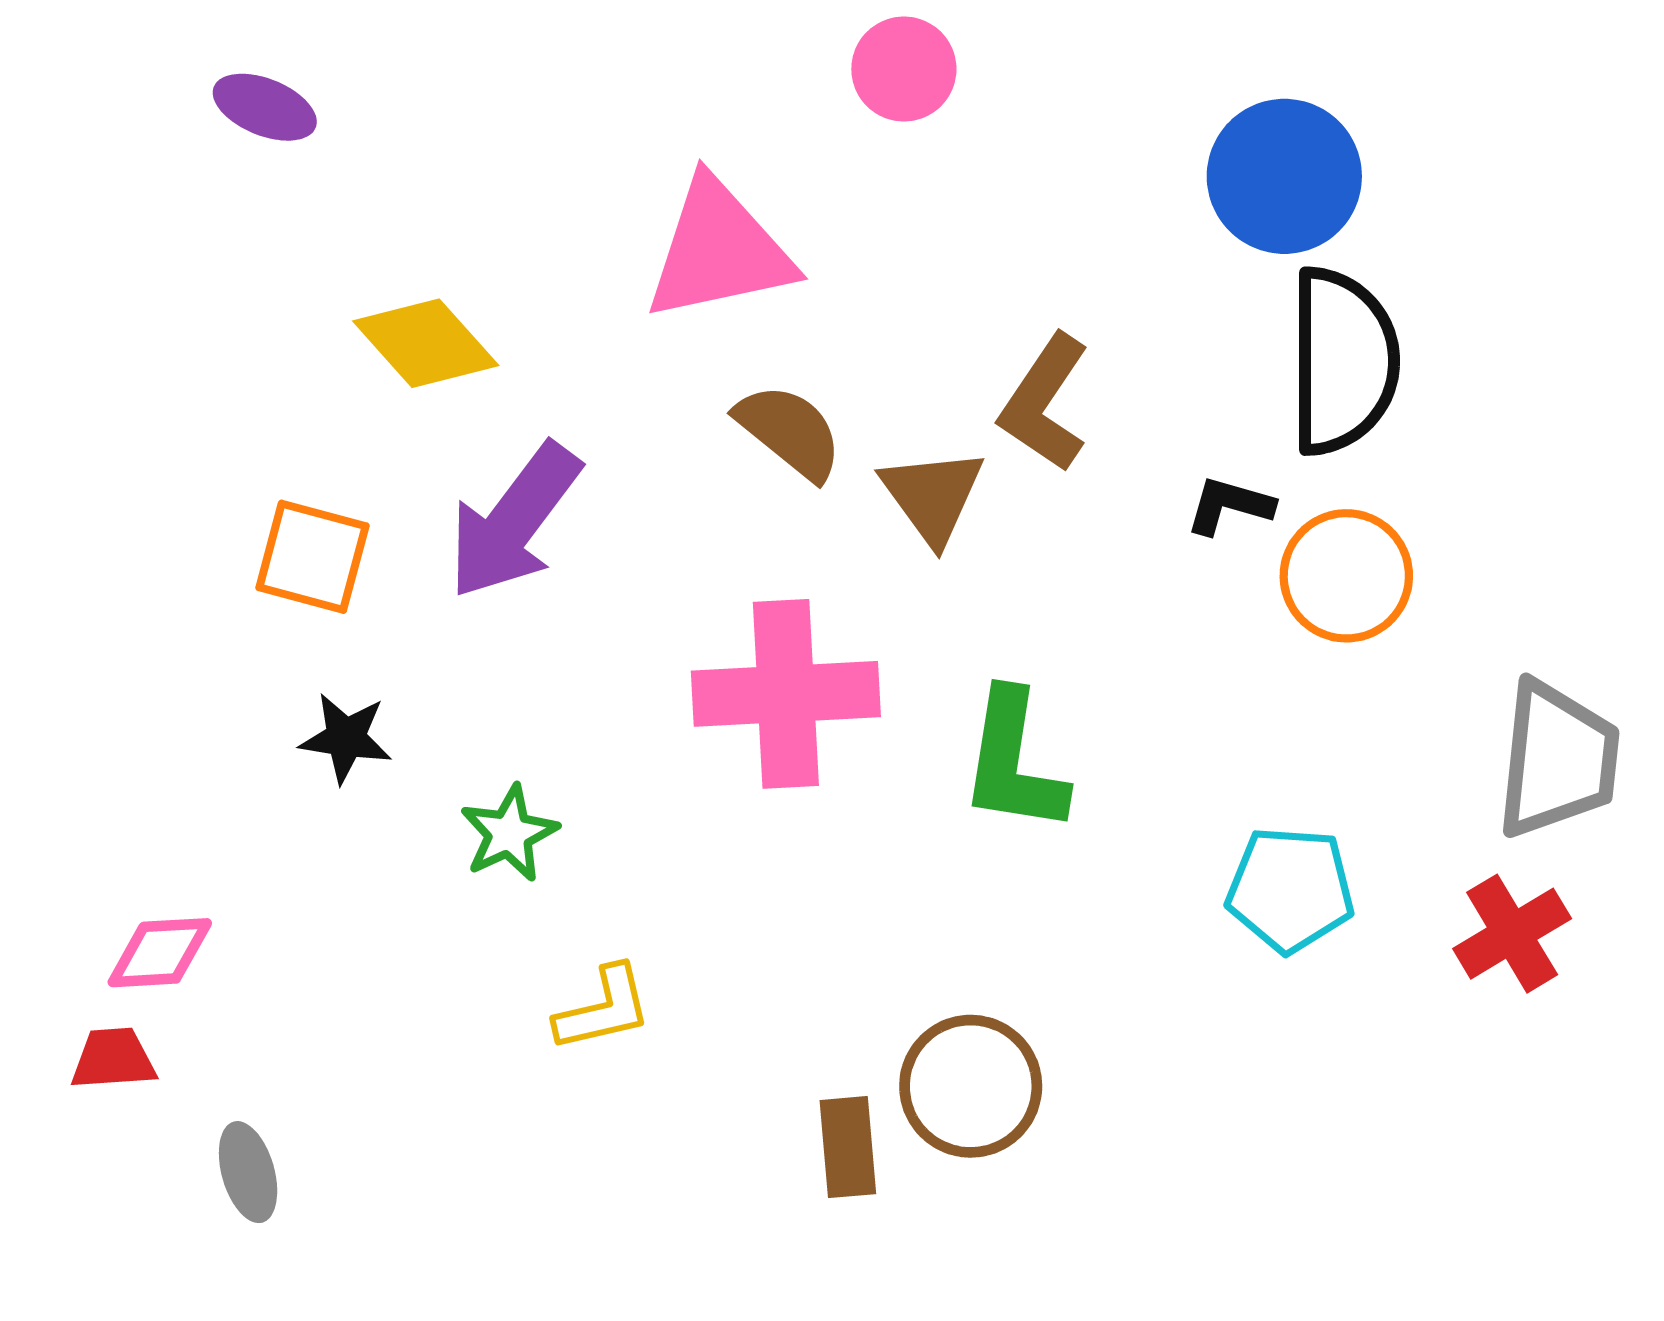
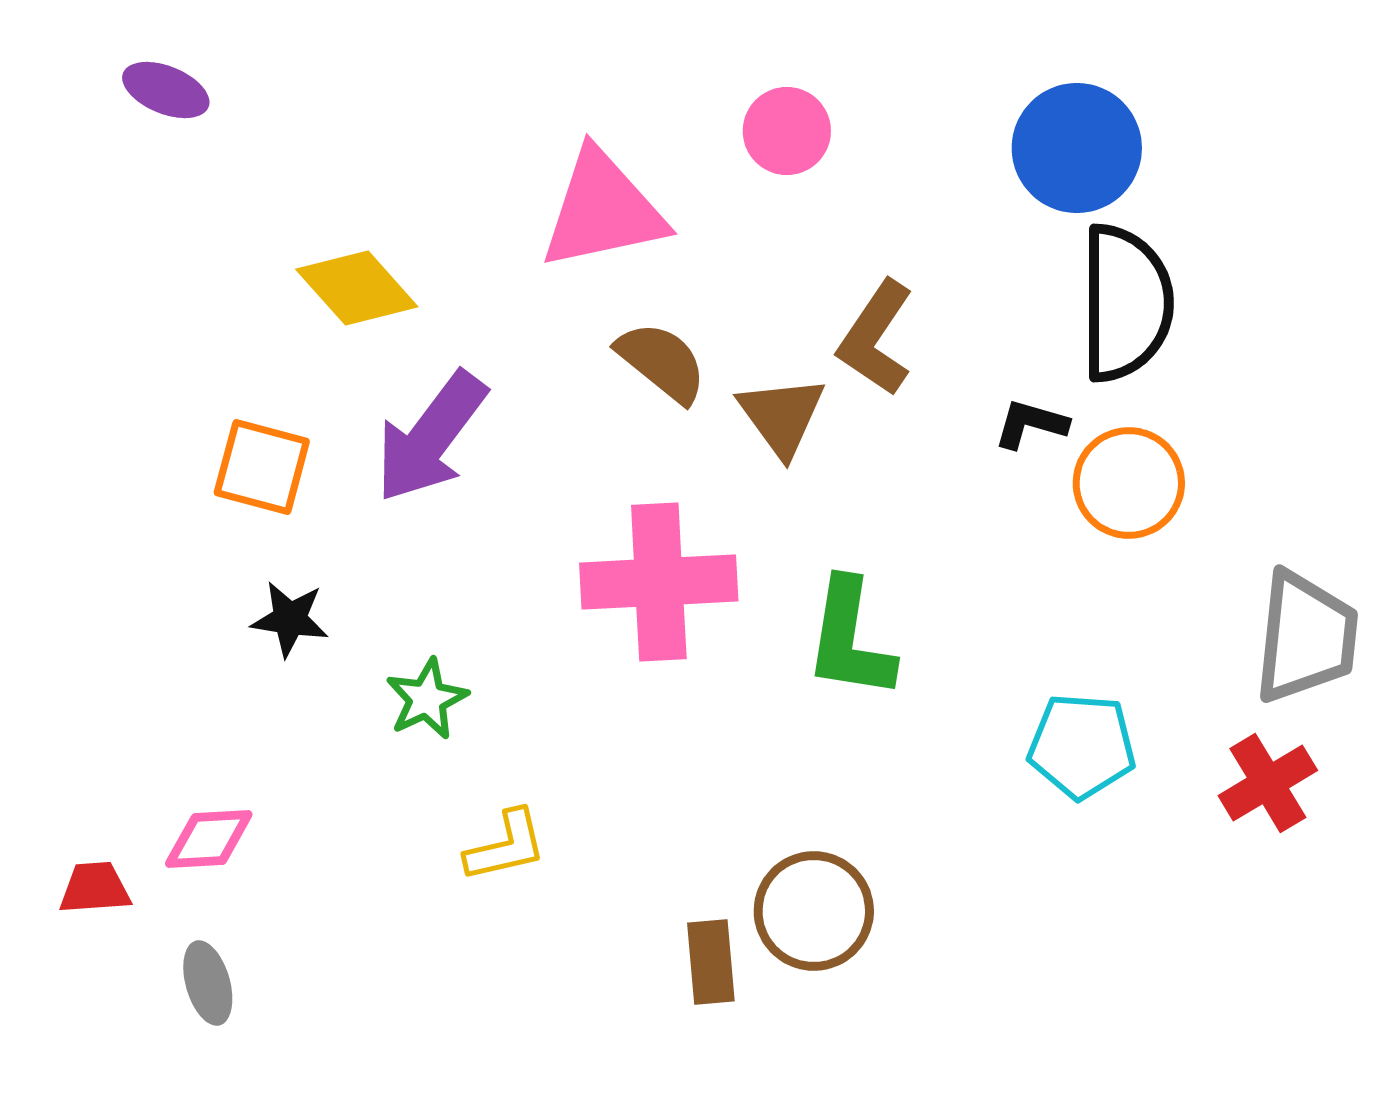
pink circle: (904, 69) -> (787, 131), moved
purple ellipse: (265, 107) -> (166, 90), moved
pink diamond: (160, 953) -> (209, 839), moved

